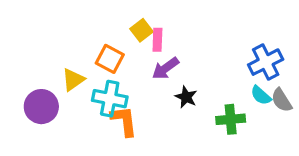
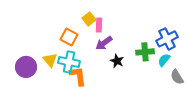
yellow triangle: (73, 80) -> (50, 60), moved, turned -35
cyan semicircle: (261, 95) -> (164, 60), turned 88
gray semicircle: (282, 100) -> (177, 77), moved
green cross: (231, 119) -> (145, 52), moved

